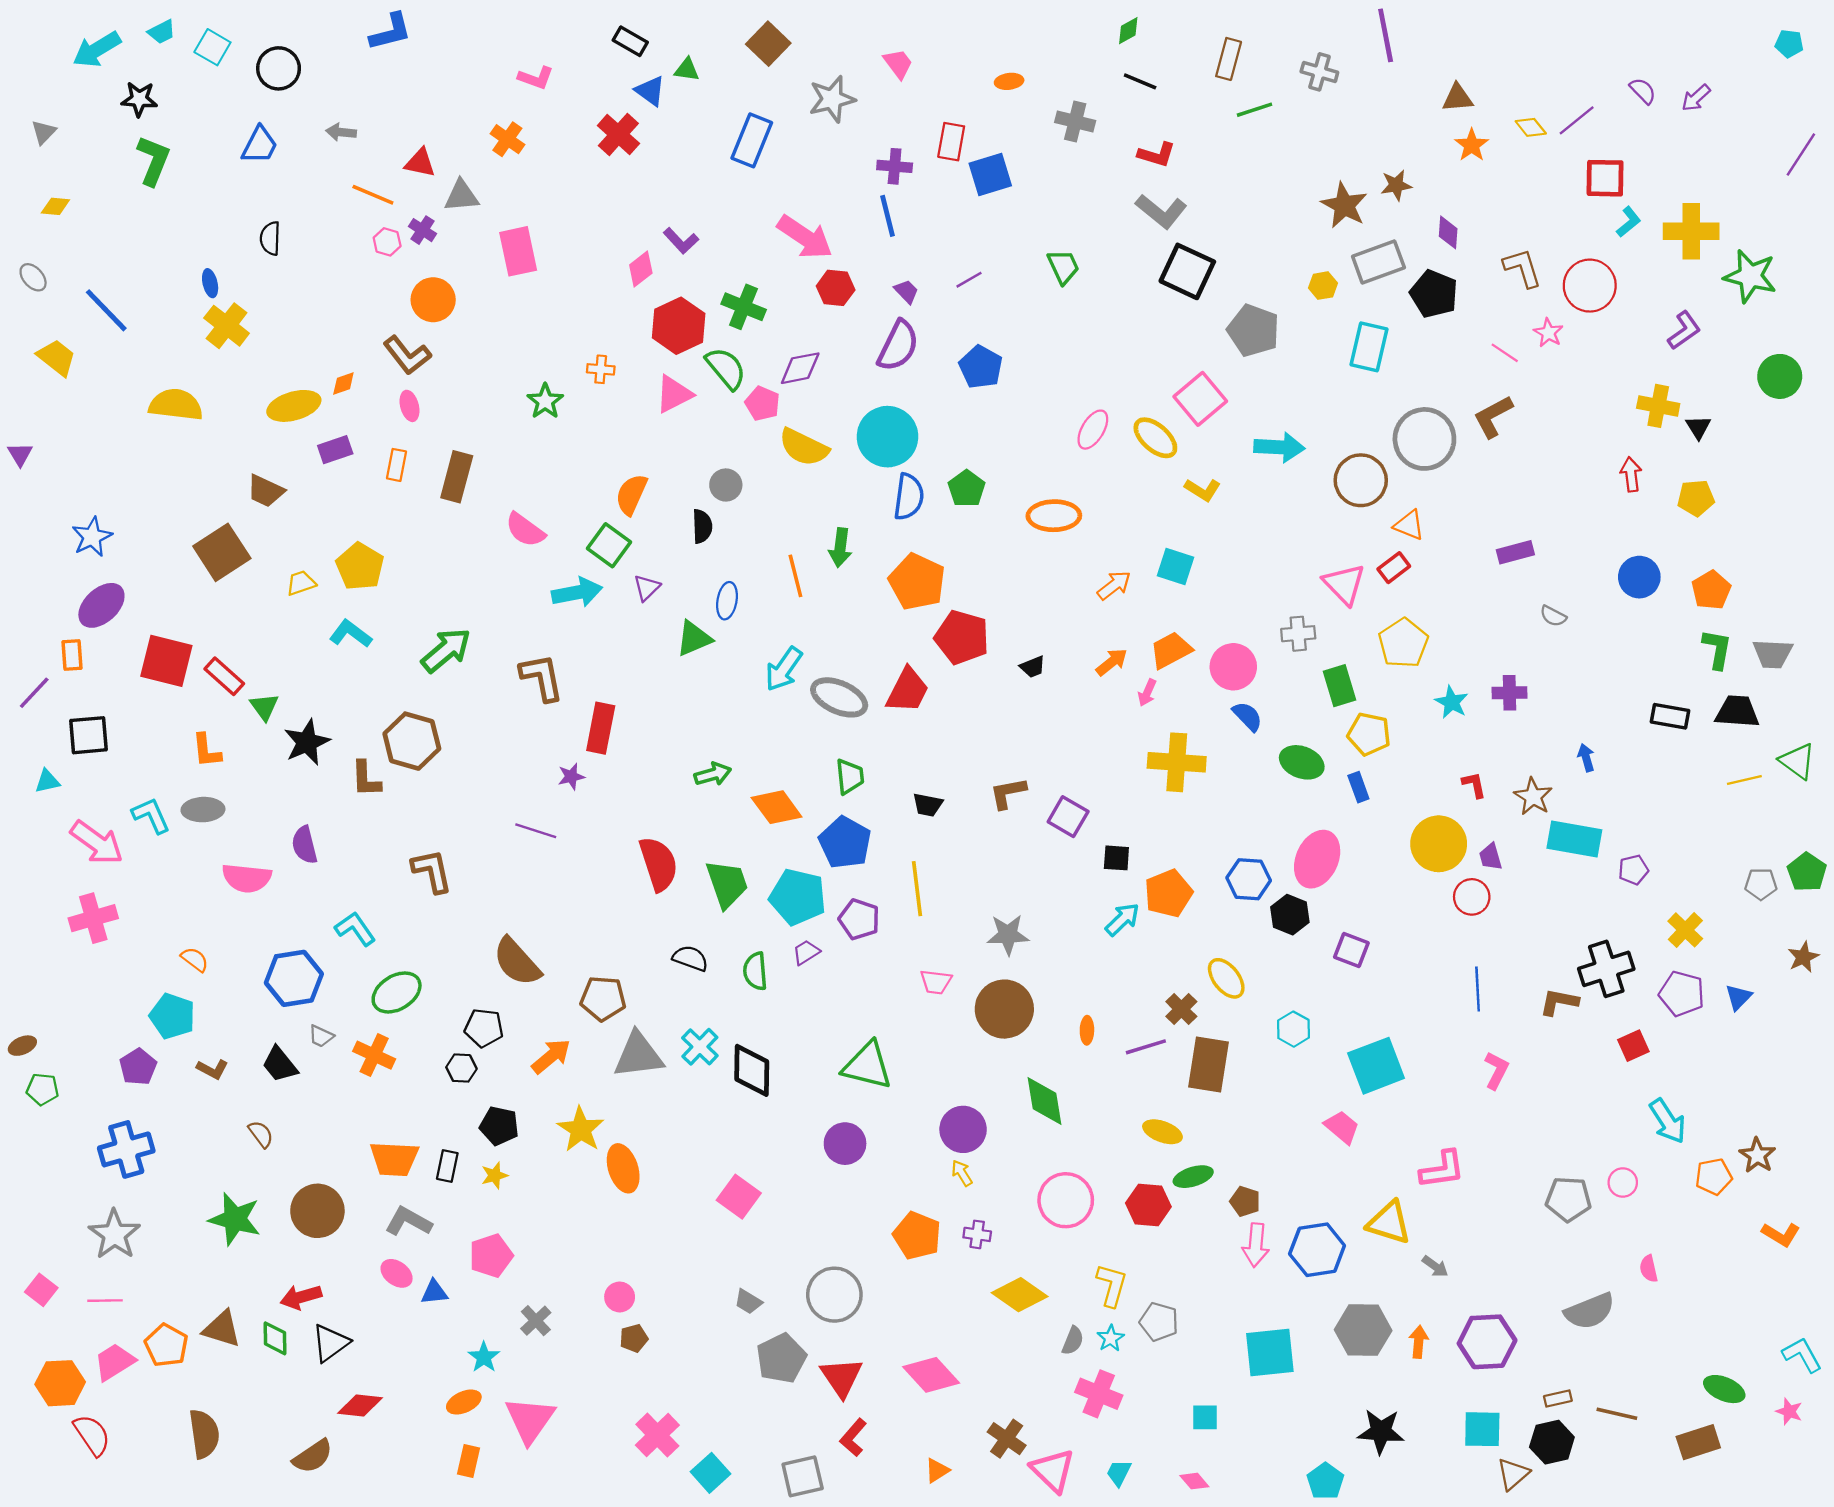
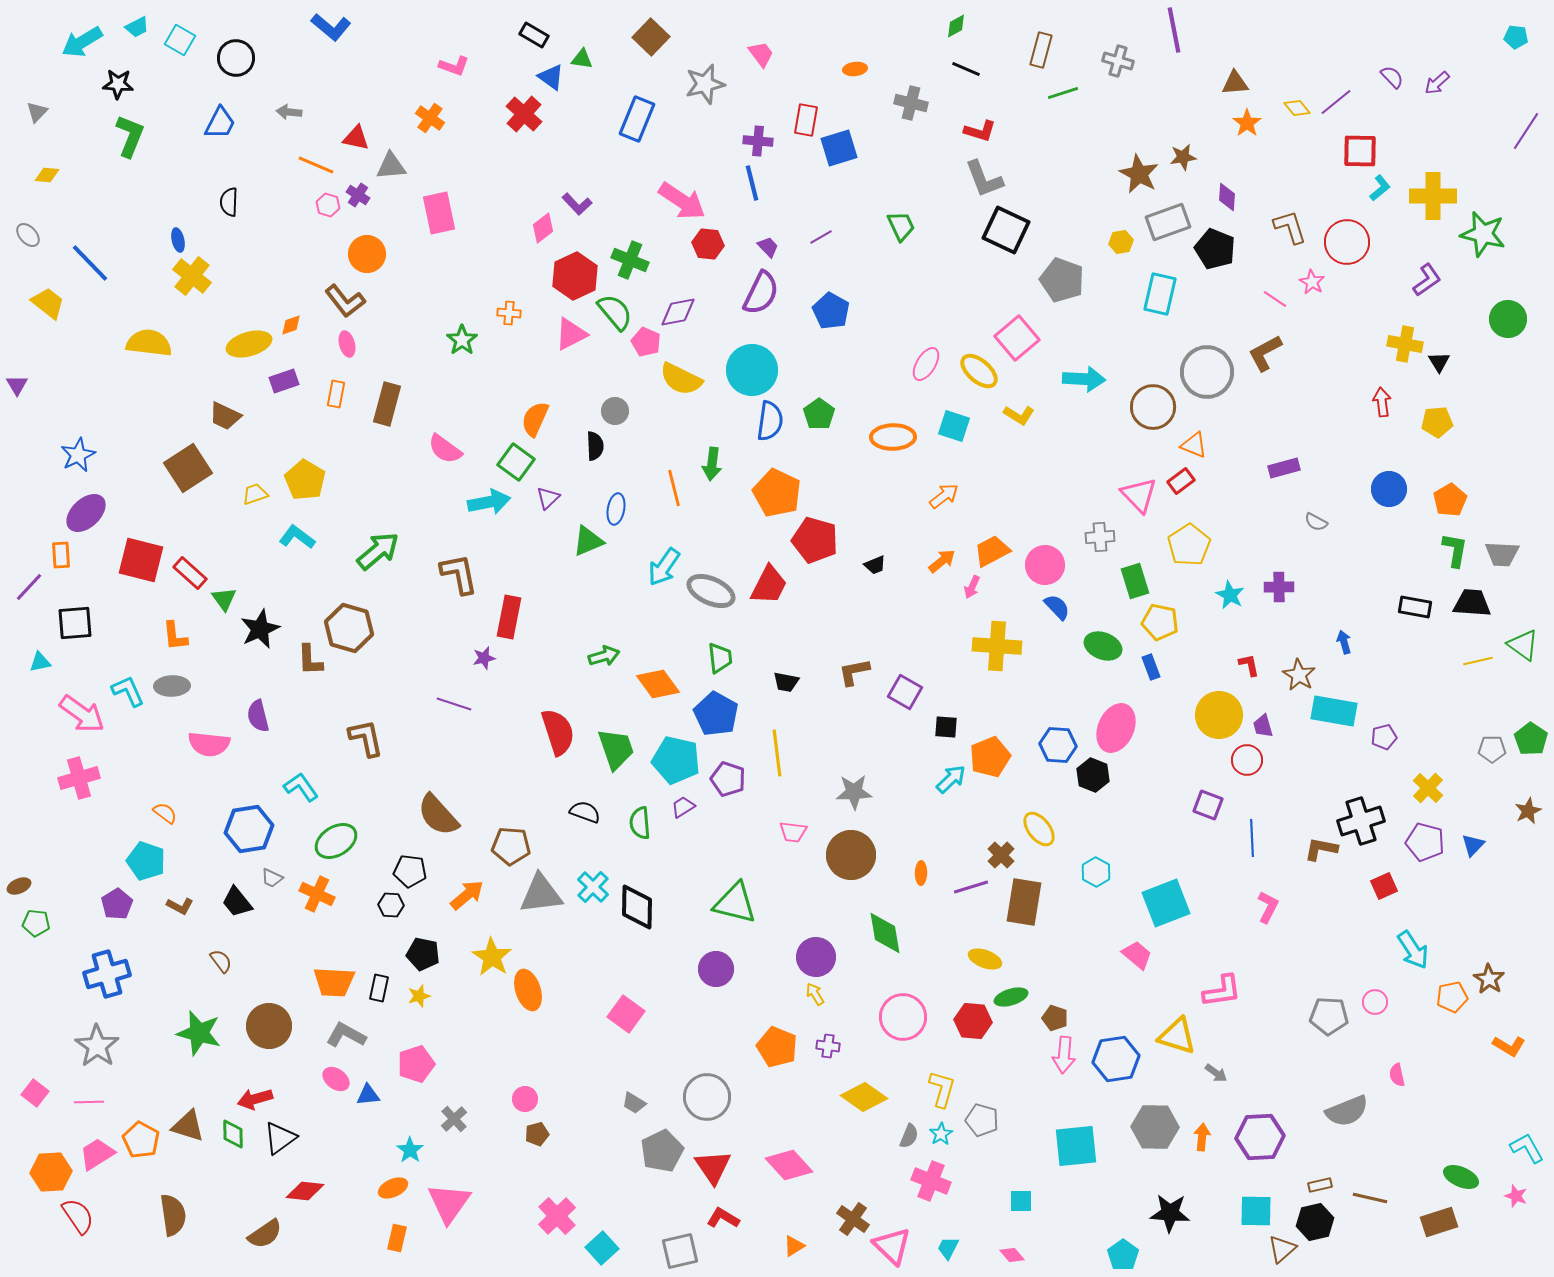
blue L-shape: (391, 32) -> (331, 27), turned 54
gray L-shape: (1161, 211) -> (984, 179), turned 30
cyan square: (1175, 566) -> (954, 426), moved
purple square: (1351, 950) -> (1208, 805), moved
red L-shape: (853, 1437) -> (723, 1218), turned 80

